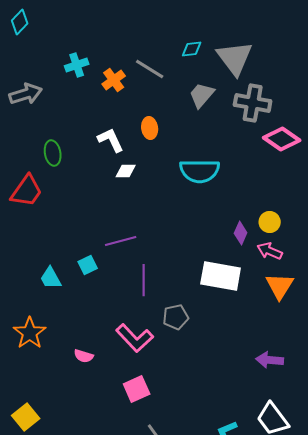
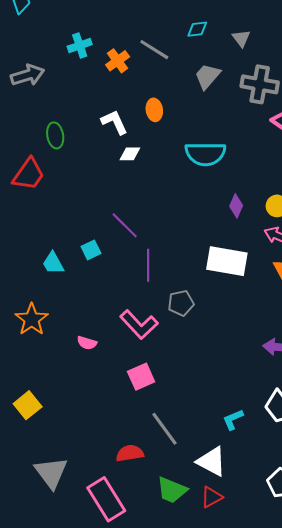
gray triangle: (235, 58) -> (241, 38), size x0.5
purple diamond: (241, 233) -> (236, 206), moved
purple line: (121, 241) -> (125, 225), turned 60

